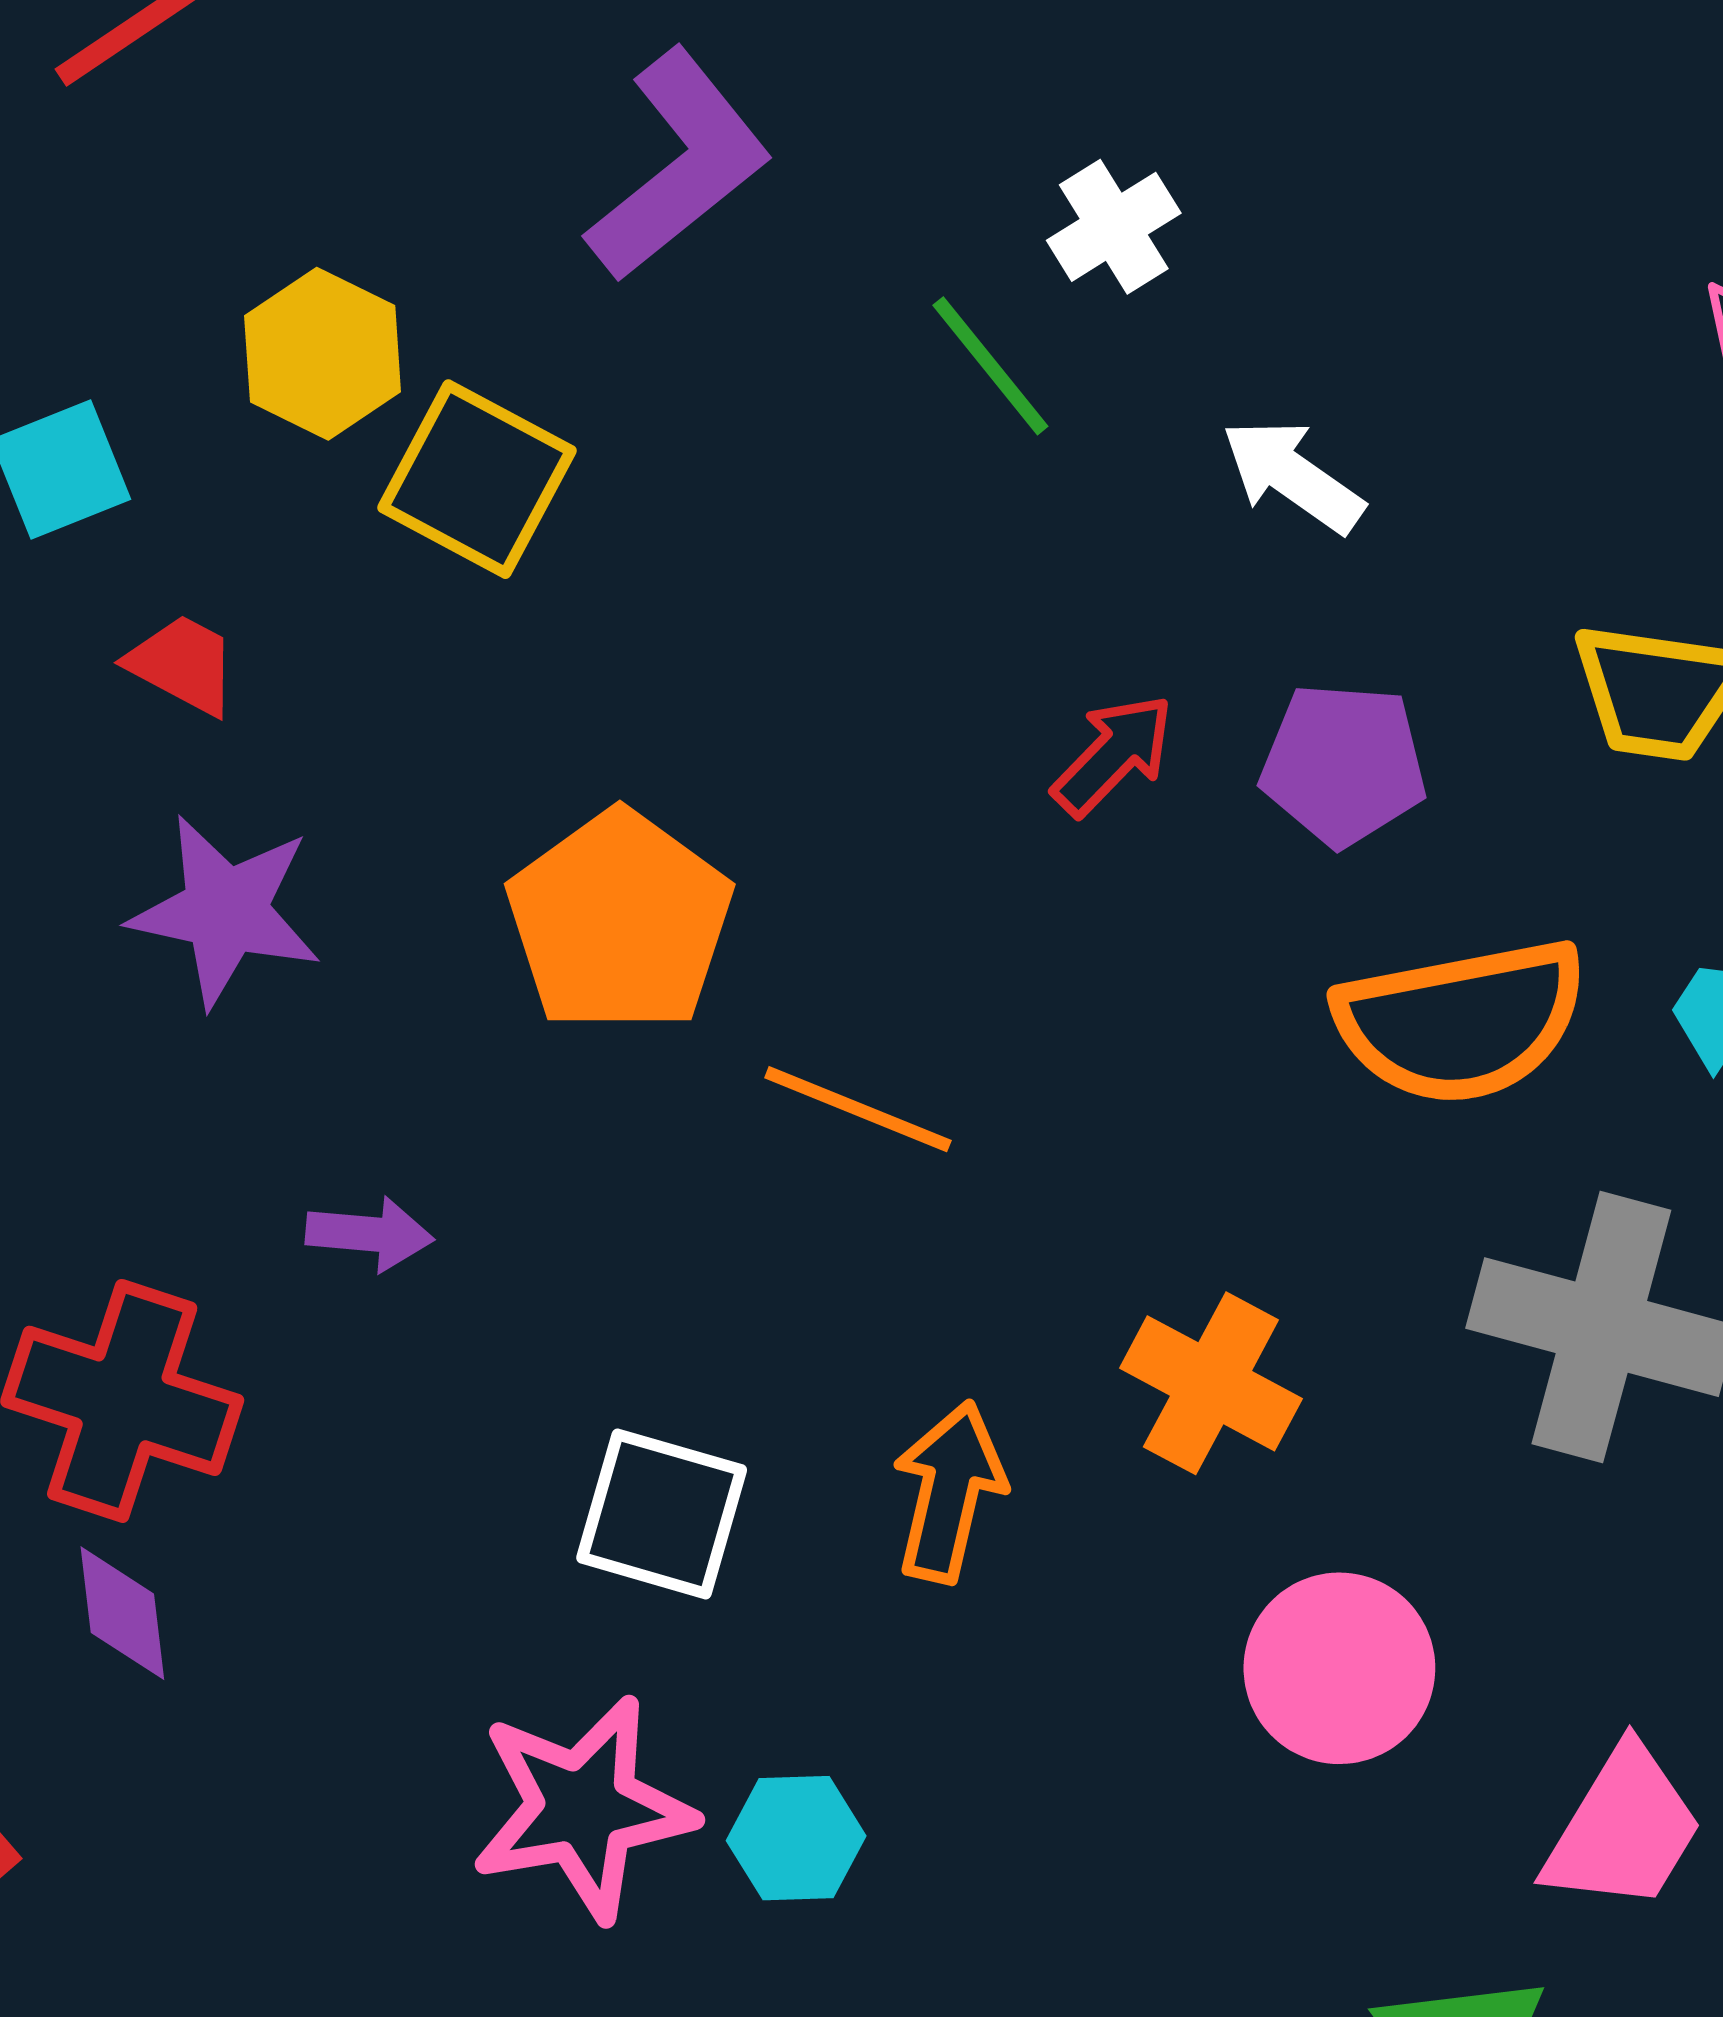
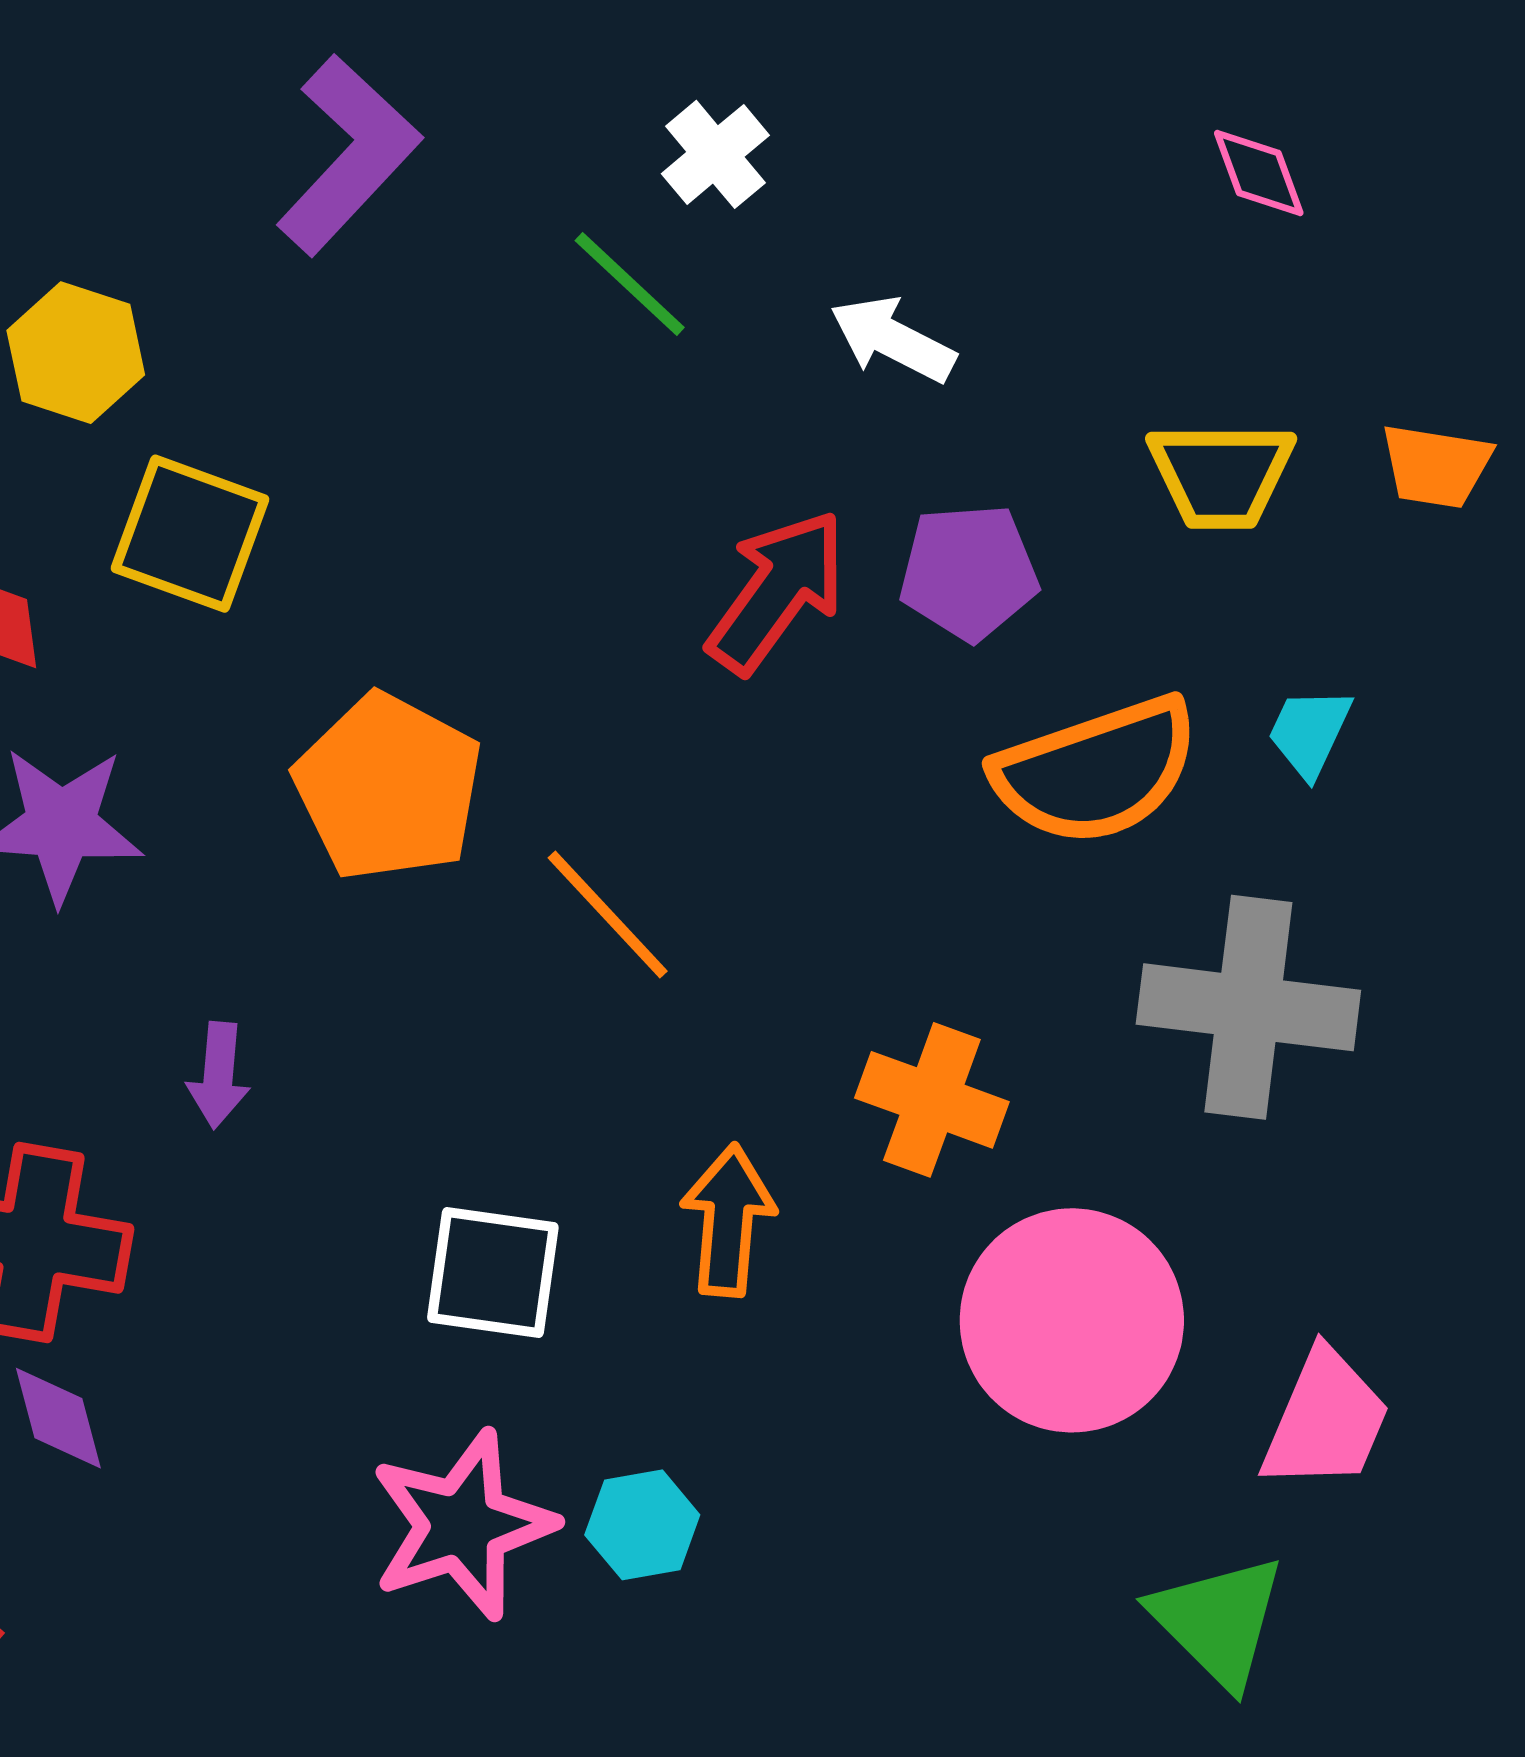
yellow square: (477, 479) -> (190, 534), moved
red arrow: (1113, 755) -> (777, 591), size x1.5
orange line: (858, 1109) -> (608, 914), turned 33
purple arrow: (370, 1234) -> (218, 1075), turned 98
pink circle: (1339, 1668) -> (1072, 1320), size x1.4

